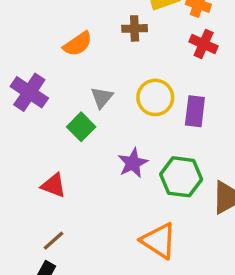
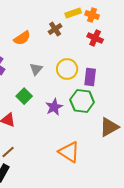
brown cross: (135, 28) -> (55, 29), turned -32
green square: (81, 127) -> (24, 96), moved
green hexagon: (181, 177) -> (82, 101), moved

